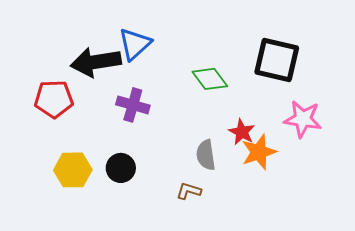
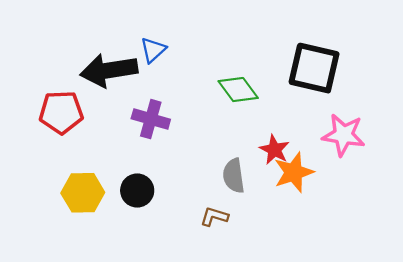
blue triangle: (135, 44) -> (153, 50), size x0.7

